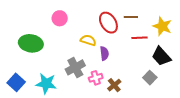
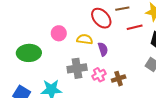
pink circle: (60, 18) -> (59, 33), moved
gray cross: (75, 67) -> (77, 68), turned 30
brown cross: (114, 85) -> (119, 79), turned 32

